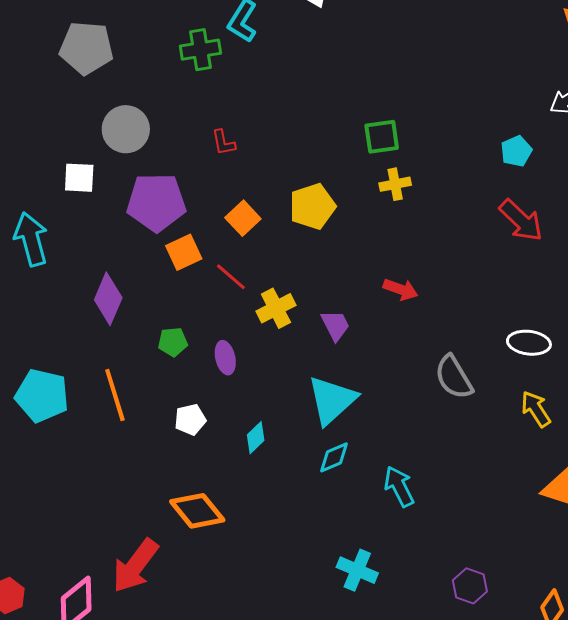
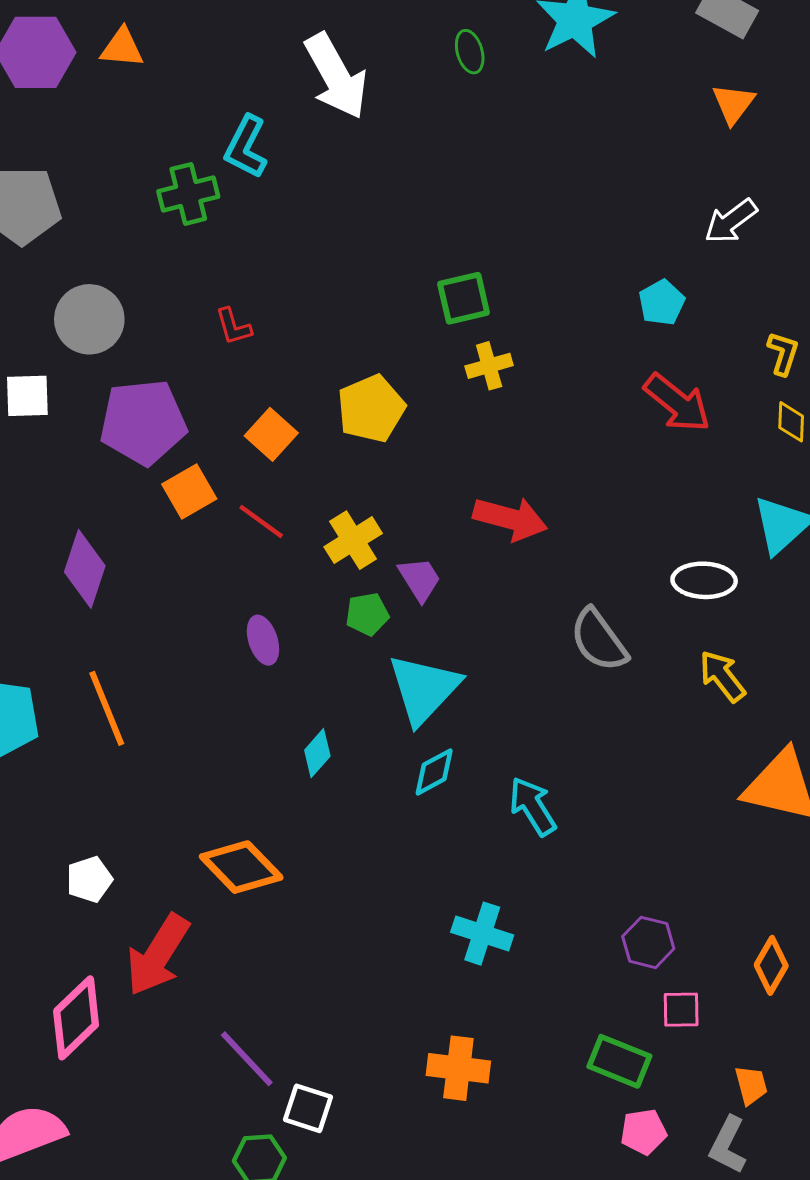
red arrow: (401, 289) -> (510, 519), size x1.4
yellow cross: (276, 308) -> (353, 540), moved
green pentagon: (173, 342) -> (367, 614), moved
white pentagon: (190, 420) -> (89, 879), moved

